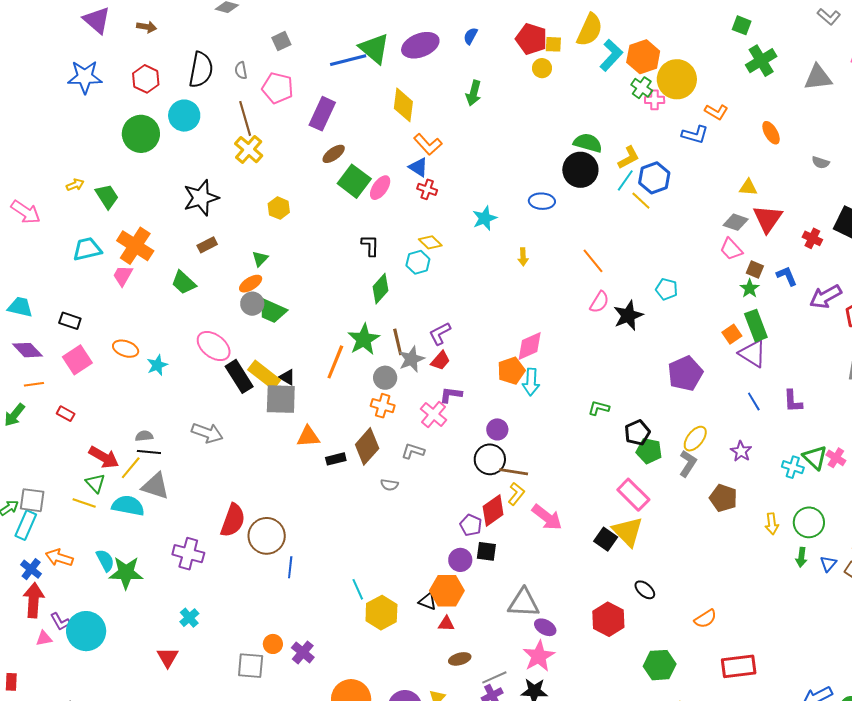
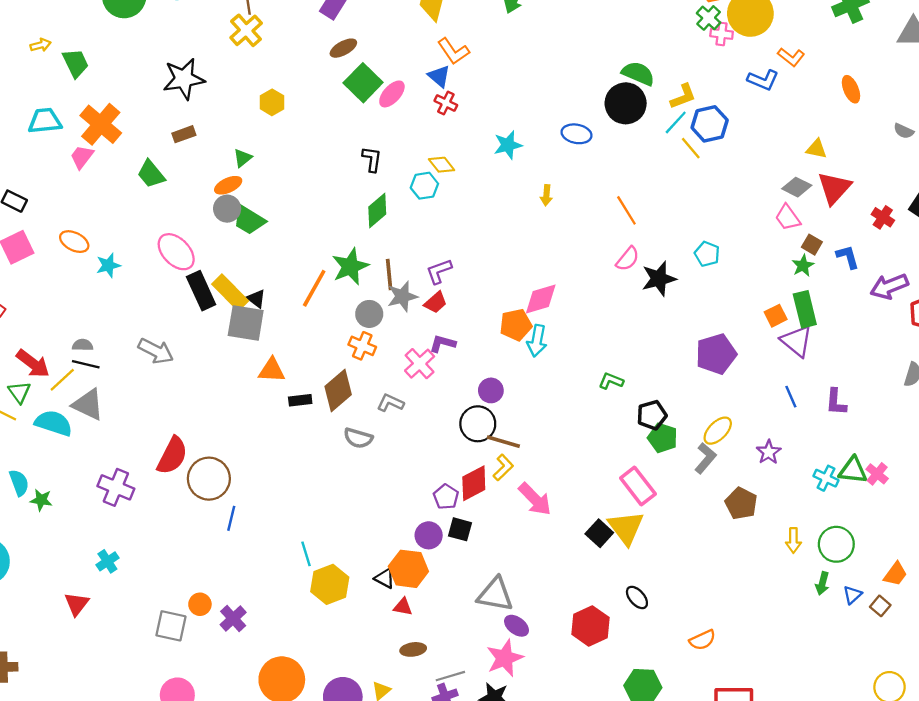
green triangle: (815, 457) -> (853, 470), turned -44
gray semicircle: (389, 485) -> (358, 438), size x1.4
green star: (126, 573) -> (41, 500), size x0.6

